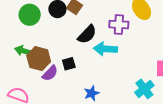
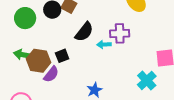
purple cross: (119, 25) -> (120, 33), moved
cyan arrow: (105, 49) -> (104, 44), size x0.6
black square: (69, 64) -> (62, 56), moved

